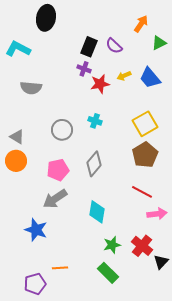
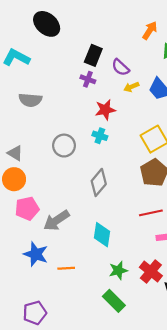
black ellipse: (46, 18) -> (47, 24), turned -60
purple semicircle: (114, 46) -> (120, 67), moved
red star: (100, 84) -> (105, 110), moved
pink pentagon: (58, 170) -> (27, 209), moved
red line: (142, 192) -> (151, 213), turned -40
orange line: (60, 268) -> (66, 268), moved

